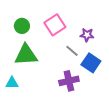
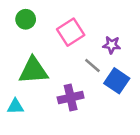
green circle: (22, 26) -> (26, 19), moved
purple cross: (69, 81) -> (71, 98), moved

